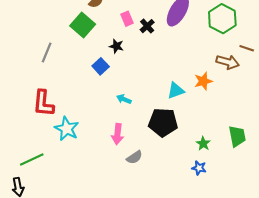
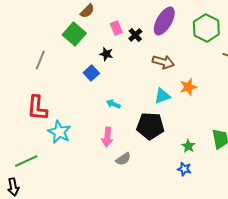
brown arrow: (228, 62) -> (163, 62), moved

